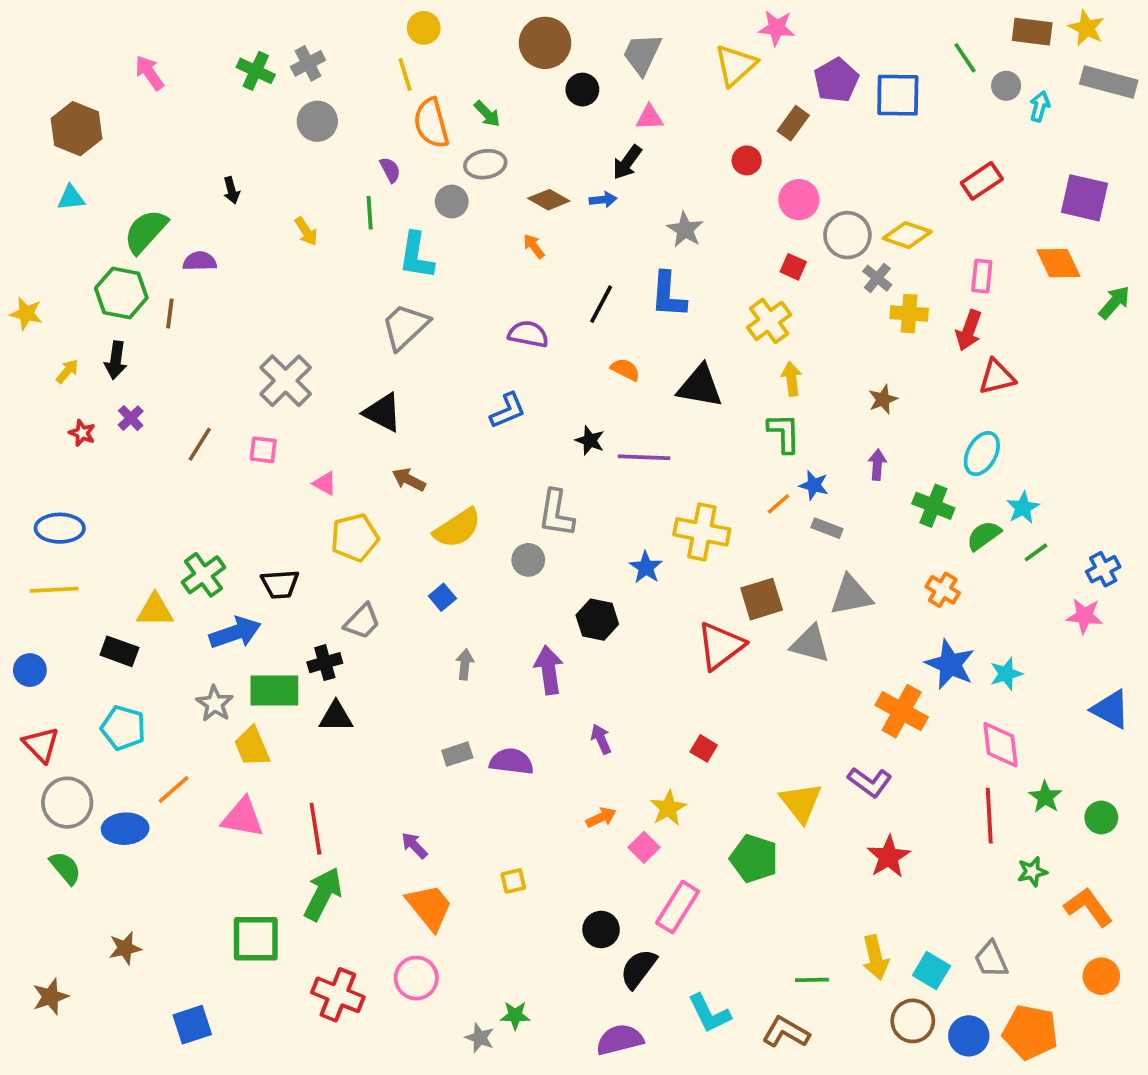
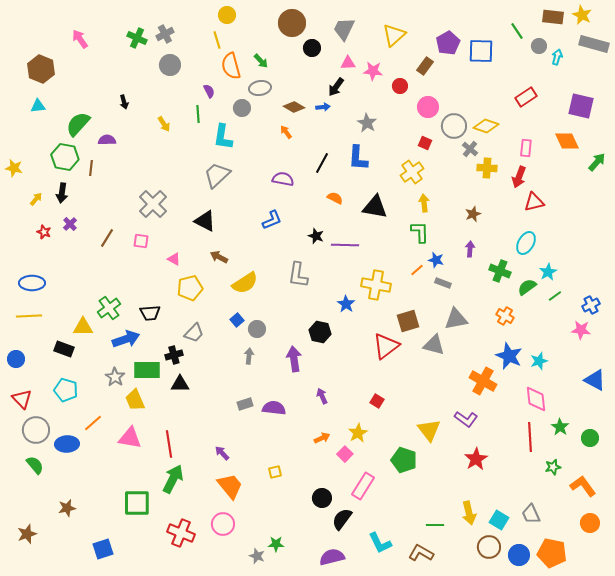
pink star: (777, 28) -> (373, 71), moved
gray circle: (528, 560) -> (257, 329), moved

